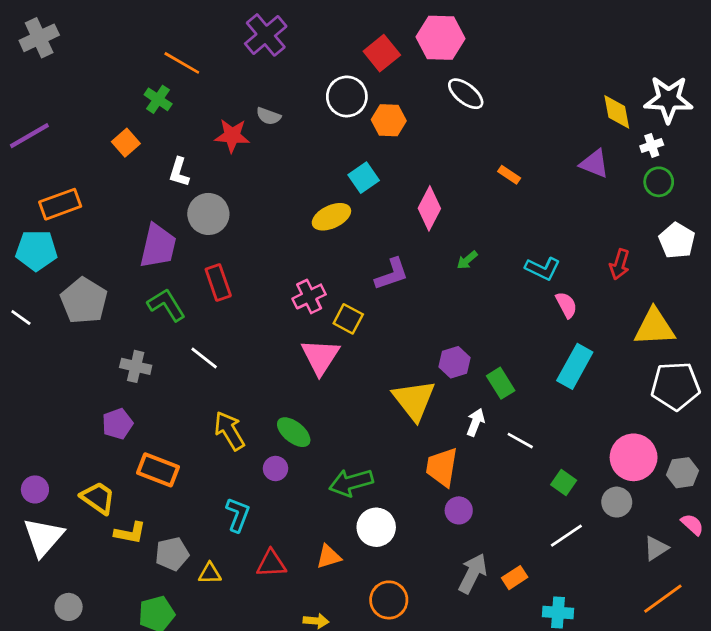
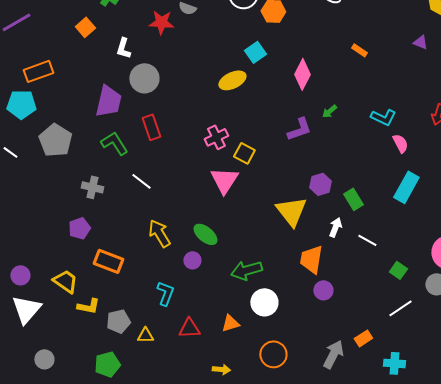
purple triangle: (594, 164) -> (420, 42), size x0.7
purple L-shape: (392, 274) -> (299, 129), moved
gray arrow: (473, 573) -> (333, 354), moved

